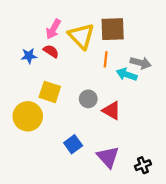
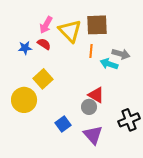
yellow square: (50, 92) -> (43, 79), turned 30
gray circle: (88, 99) -> (89, 107), moved
black cross: (143, 165) -> (129, 120), moved, size x1.5

